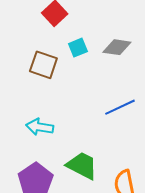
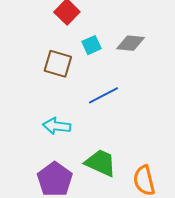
blue line: (120, 107) -> (103, 95), moved

